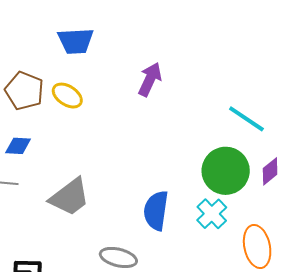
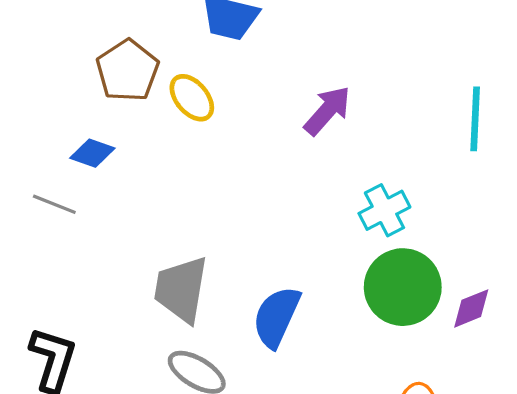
cyan line: (246, 119) -> (475, 119), moved, turned 42
gray trapezoid: (70, 197) -> (181, 289), moved, turned 120
cyan cross: (212, 214) -> (384, 210), moved

